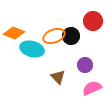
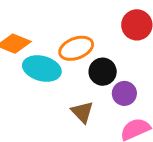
black circle: (71, 36) -> (103, 72), moved

